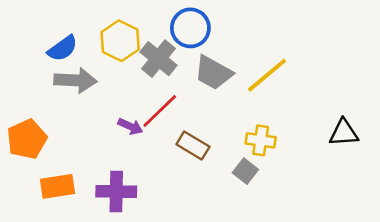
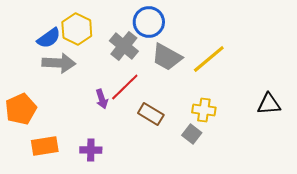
yellow hexagon: (120, 41) -> (77, 29), moved
purple arrow: (130, 126) -> (102, 99), turned 48
purple cross: (116, 192) -> (91, 150), size x0.7

